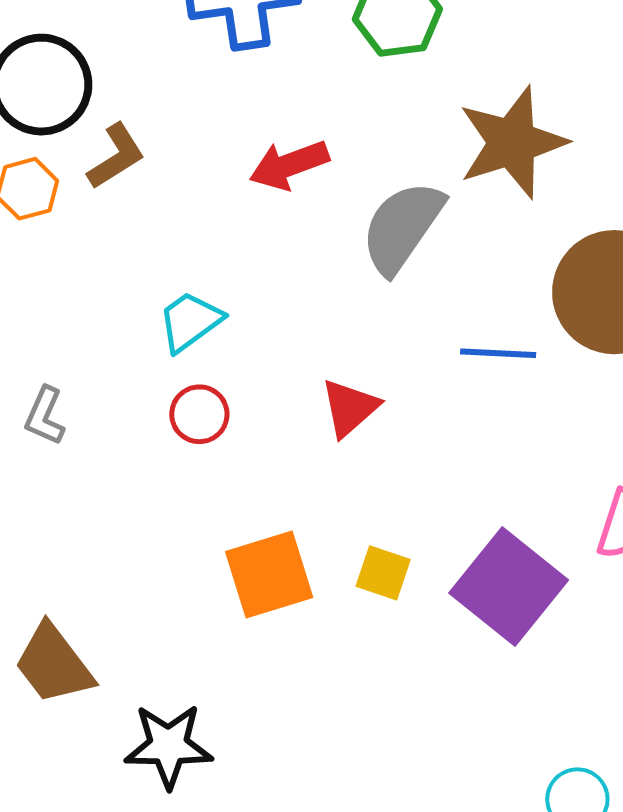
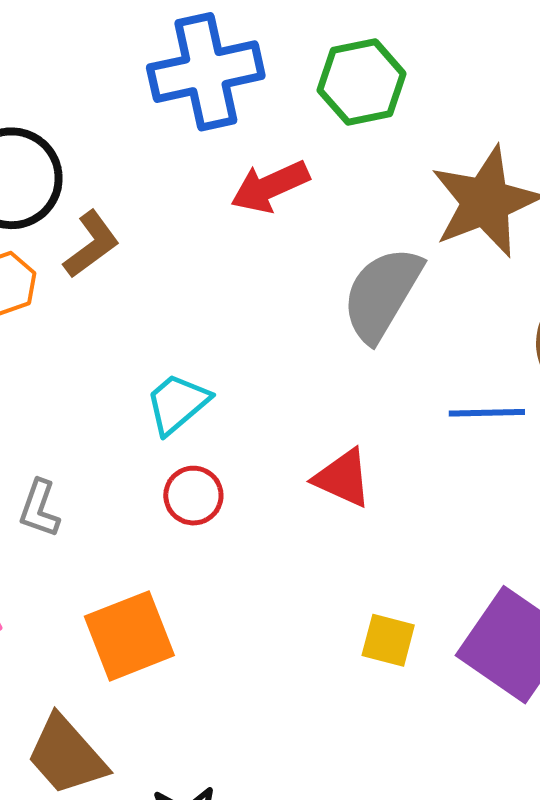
red arrow: (289, 165) -> (270, 187), moved
red triangle: (350, 408) -> (343, 478), turned -50
orange square: (269, 574) -> (129, 636), moved

